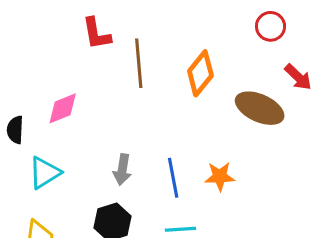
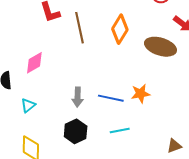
cyan triangle: (45, 173) -> (28, 105), size x0.7
blue line: (173, 178) -> (111, 98), turned -60

